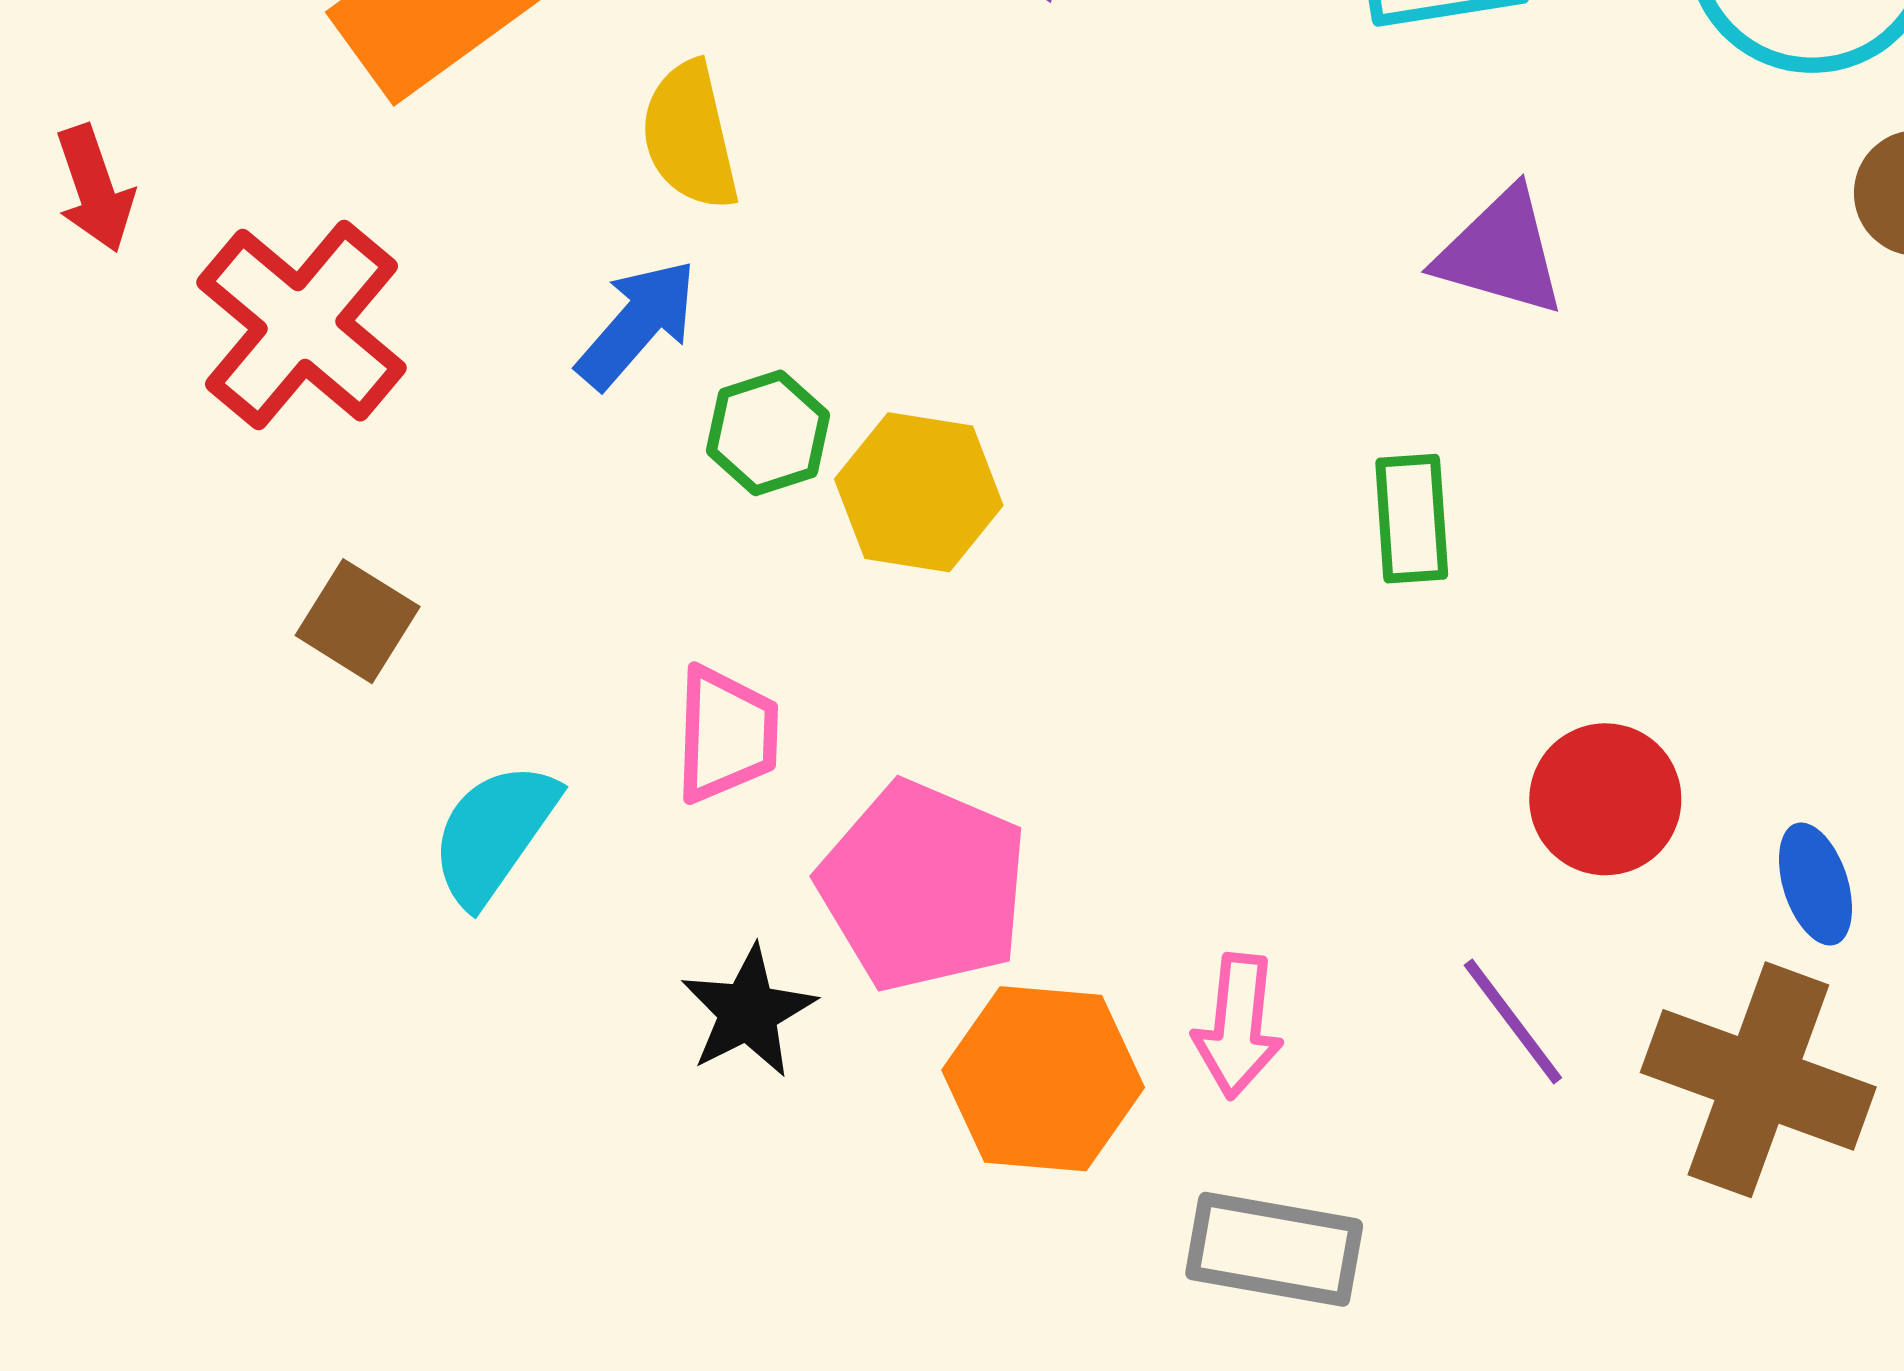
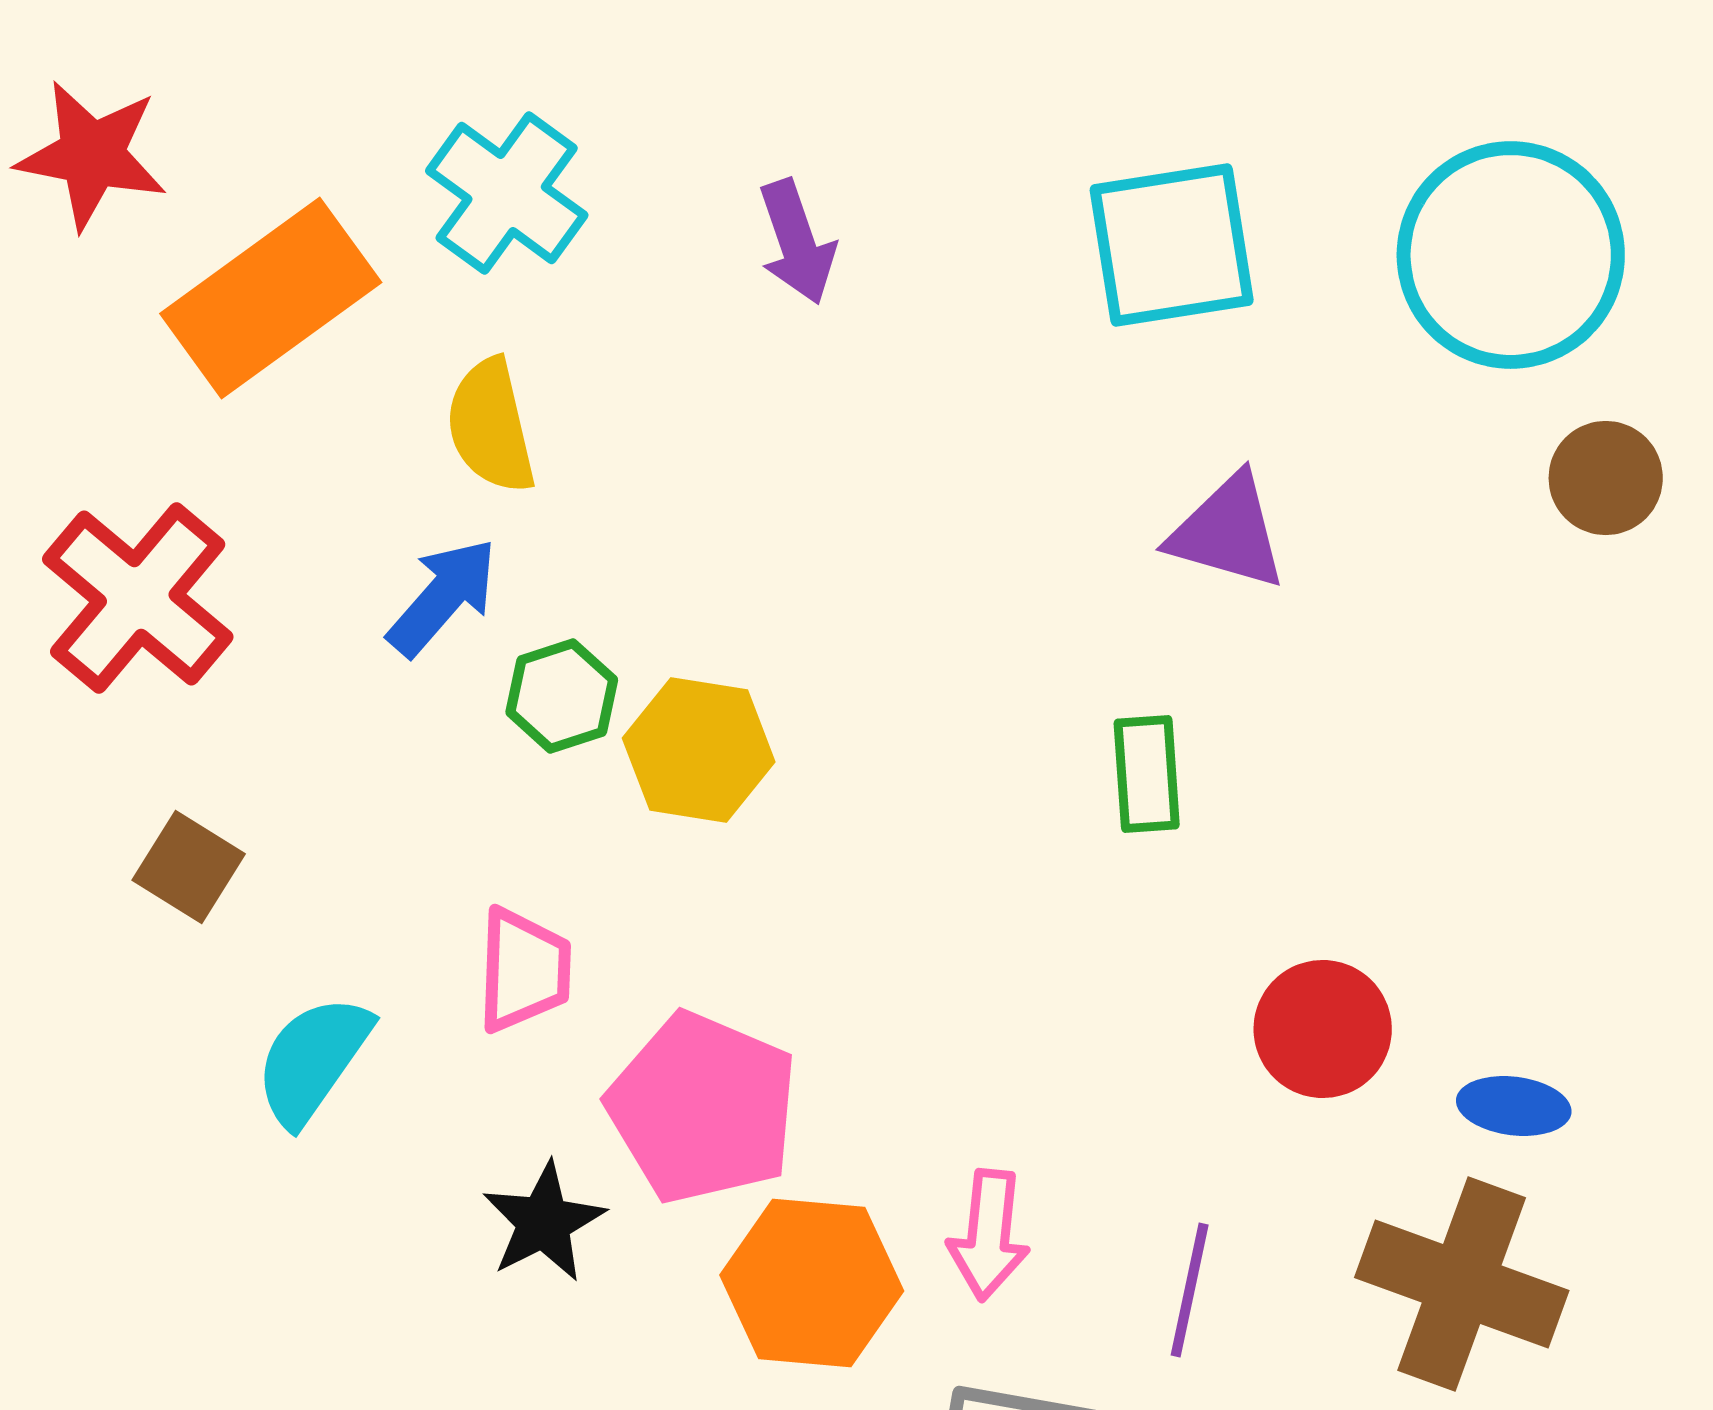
blue ellipse: (1815, 884) -> (1514, 1106), turned -65
purple line: (1513, 1022) -> (1190, 1290), moved, turned 49

